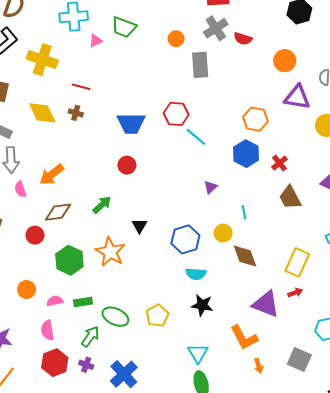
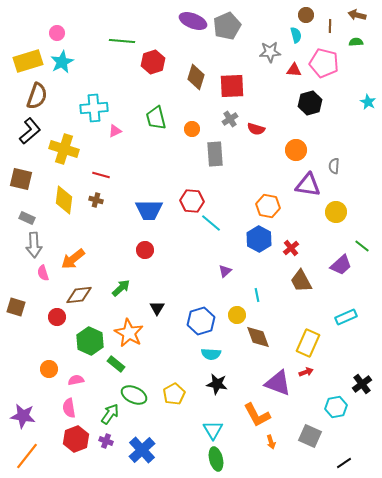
green trapezoid: (124, 27) -> (156, 118), moved, turned 55
gray cross: (216, 28) -> (230, 119), size x0.7
yellow diamond: (42, 113) -> (64, 200), turned 32
green rectangle: (83, 302) -> (116, 364), moved, turned 48

